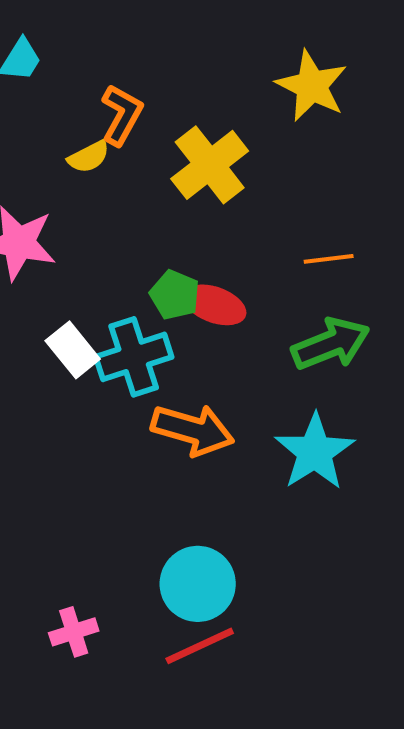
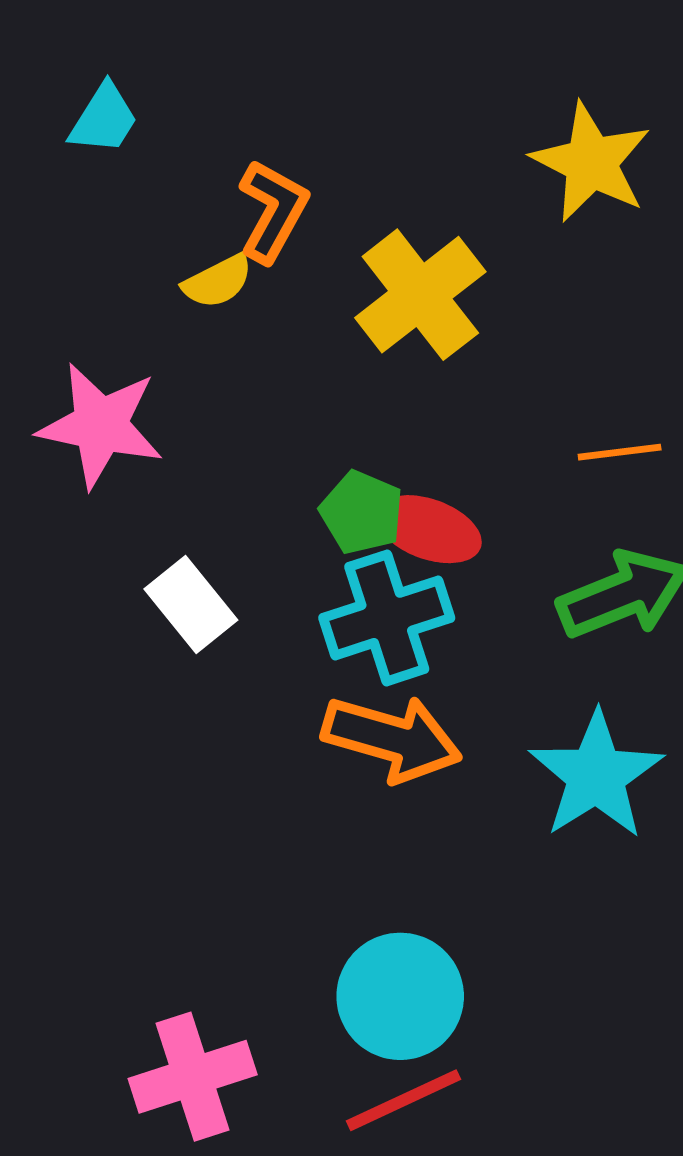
cyan cross: (134, 357) -> (387, 618), moved
pink cross: (74, 632) -> (193, 1077), size x1.5

